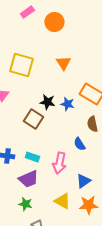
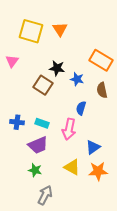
orange triangle: (63, 63) -> (60, 29), moved
blue star: (67, 104) -> (77, 79), moved
blue semicircle: (79, 144) -> (81, 108), moved, turned 48

